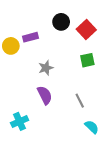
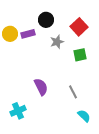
black circle: (61, 22) -> (46, 20), moved
yellow circle: (11, 46) -> (10, 34), moved
gray star: (46, 68) -> (57, 42), moved

